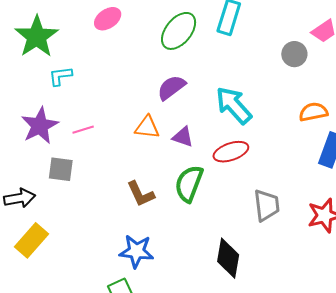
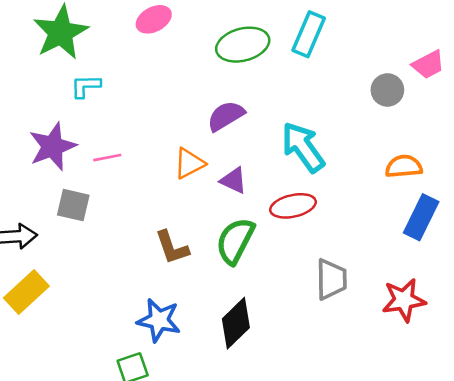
green ellipse: (179, 31) -> (243, 45), turned 30
orange triangle: (147, 127) -> (189, 163), turned -40
black diamond: (228, 258) -> (236, 323), moved, turned 30

